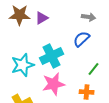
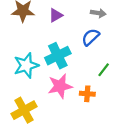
purple triangle: (42, 18) -> (56, 15), moved
orange cross: (87, 92) -> (87, 94), moved

